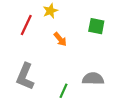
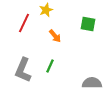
gray semicircle: (93, 79) -> (92, 83), moved
green line: (63, 91) -> (50, 66), moved

